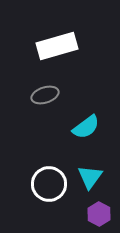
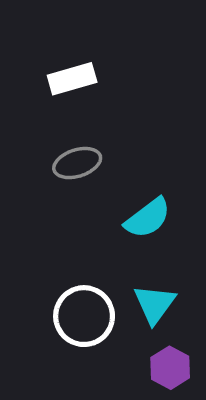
white rectangle: (57, 46) -> (72, 79), moved, size x0.7

